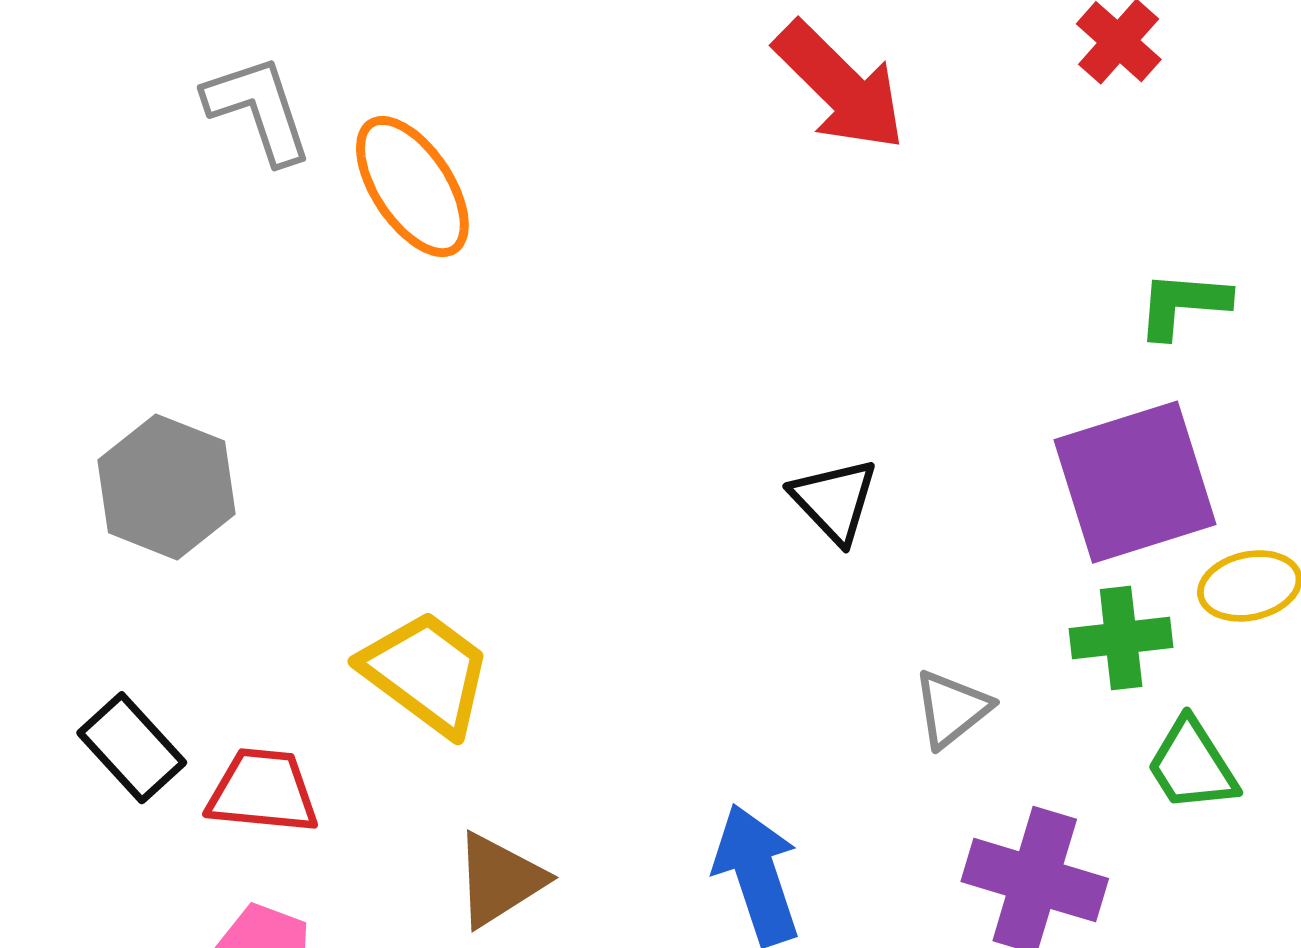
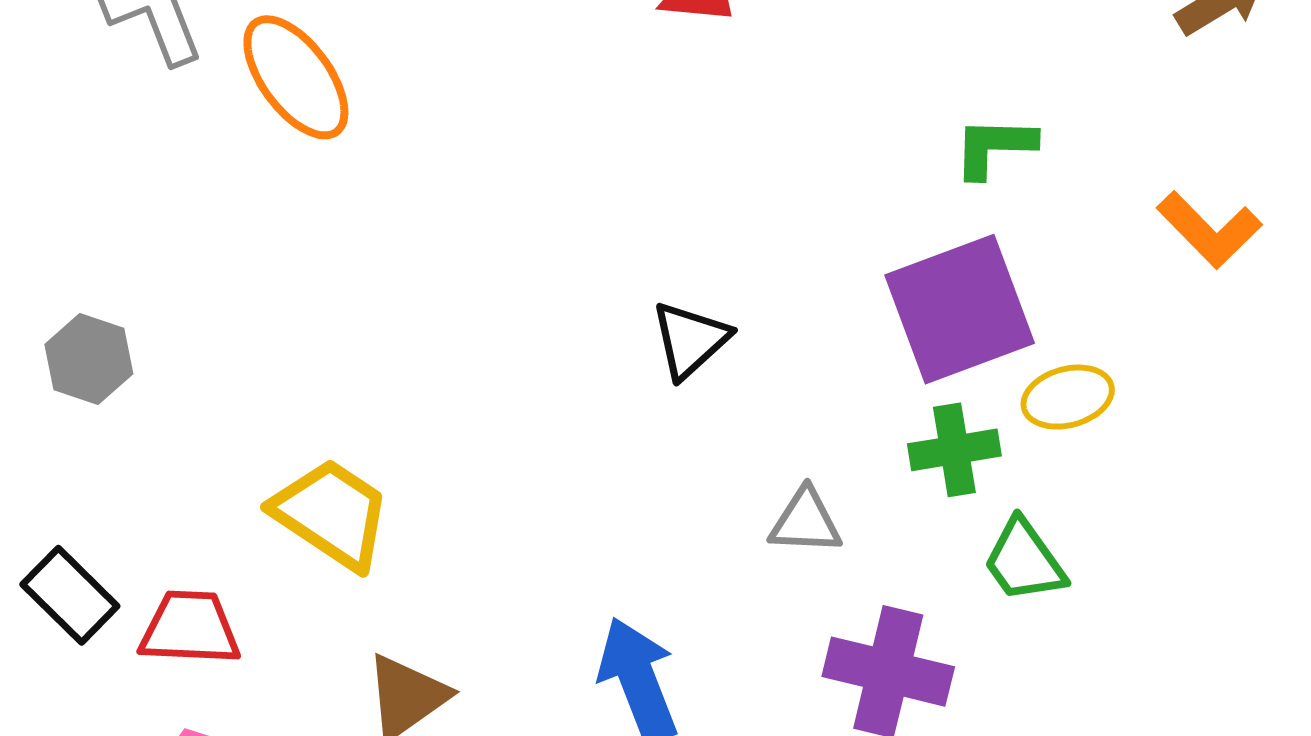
gray hexagon: (166, 487) -> (89, 359), size x0.7
black triangle: (834, 501) -> (690, 340), turned 34
gray triangle: (952, 709) -> (805, 522), turned 44

